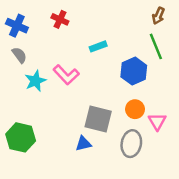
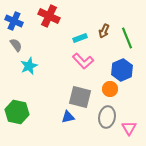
brown arrow: (158, 16) -> (104, 31), moved
red cross: (60, 19) -> (49, 16), size x1.5
blue hexagon: (134, 71) -> (122, 70), moved
pink L-shape: (66, 75) -> (83, 61), moved
pink triangle: (157, 121) -> (129, 128), moved

